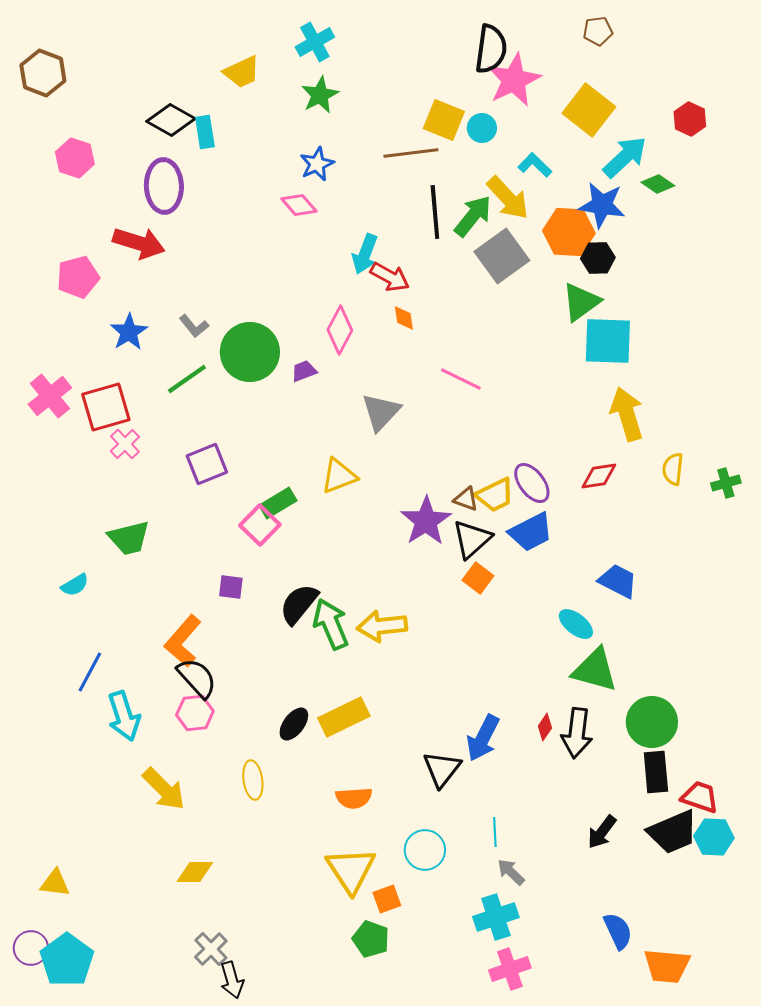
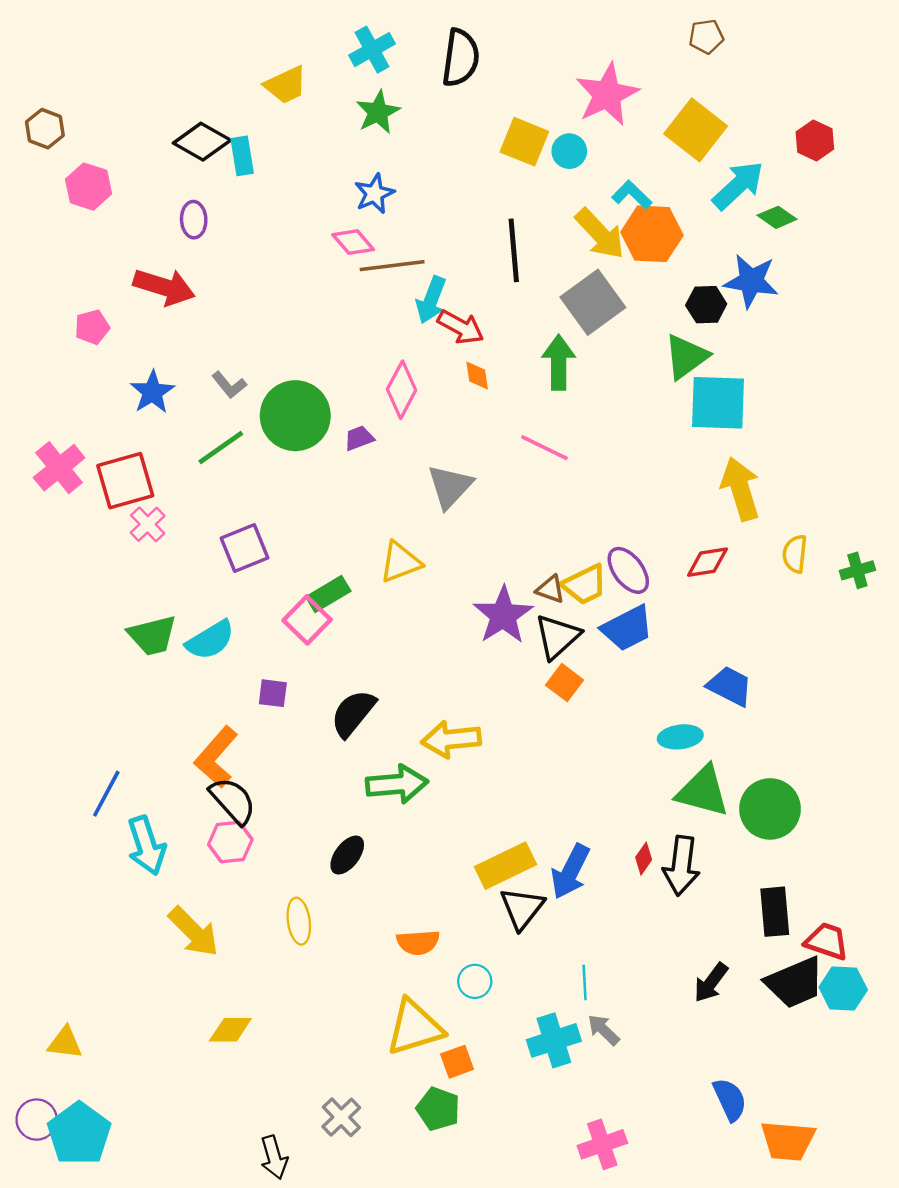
black semicircle: (491, 49) -> (461, 58), moved
brown hexagon: (43, 73) -> (45, 129), moved, size x0.7
brown line: (411, 153) -> (392, 266), moved
purple ellipse: (164, 186) -> (194, 220), size x0.6
blue star: (602, 205) -> (751, 281), moved
green arrow: (473, 216) -> (559, 363), moved, turned -39
orange hexagon: (569, 232) -> (652, 234), moved
pink pentagon: (78, 277) -> (92, 327), size x0.7
cyan semicircle: (75, 585) -> (210, 640), moved, size x1.5
green arrow: (331, 624) -> (397, 784), moved, turned 108
cyan ellipse: (576, 624) -> (680, 737), turned -45
yellow rectangle: (344, 717) -> (505, 866), moved
green circle: (652, 722) -> (770, 809), moved
cyan circle: (425, 850) -> (475, 981), moved, size x0.7
yellow triangle: (351, 870) -> (415, 1027), turned 46
cyan cross: (496, 917) -> (554, 1040), moved
gray cross: (211, 949) -> (341, 1117), moved

